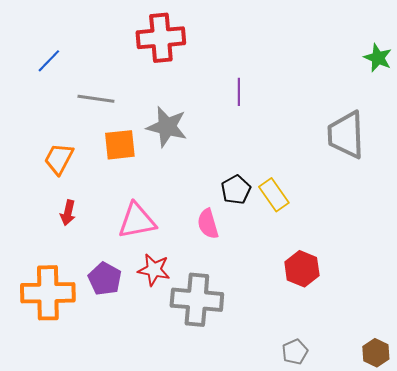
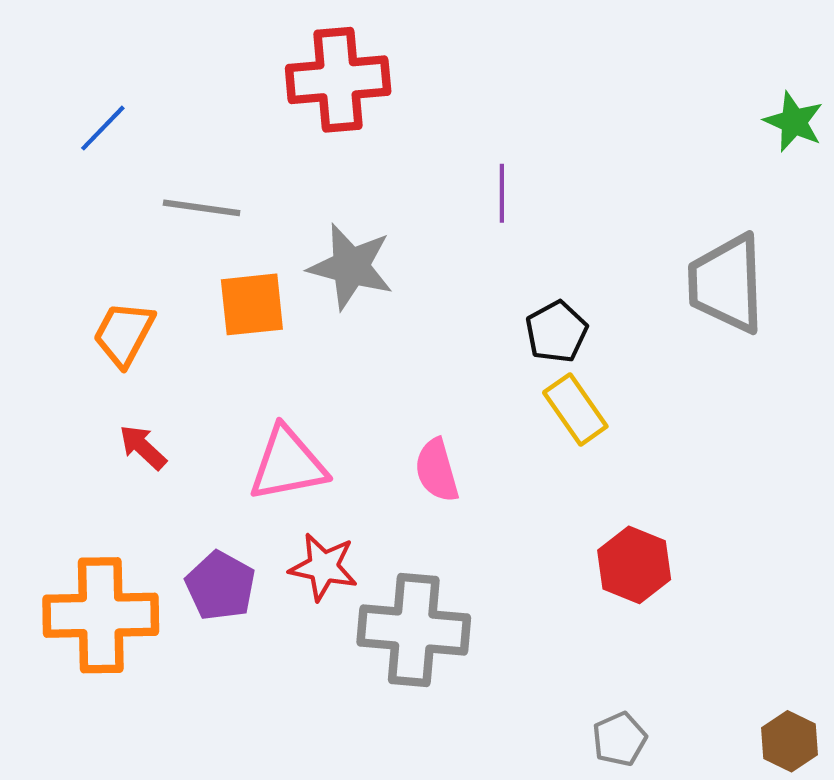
black pentagon: (236, 190) -> (556, 332), moved
red arrow: (68, 213) -> (143, 447), turned 120

